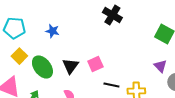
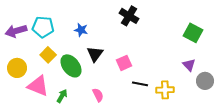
black cross: (112, 15) -> (129, 16), moved
black triangle: (70, 66) -> (95, 54), moved

